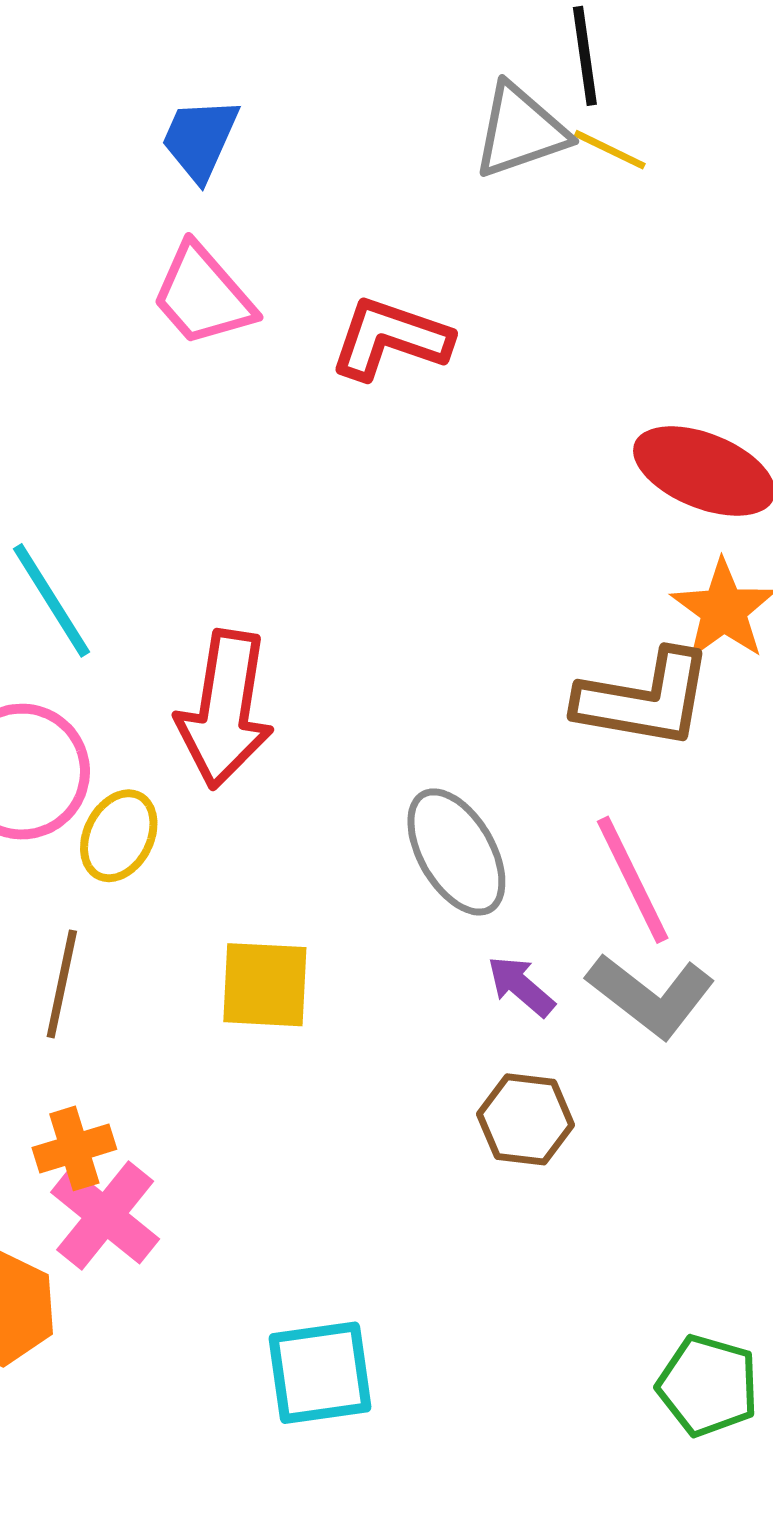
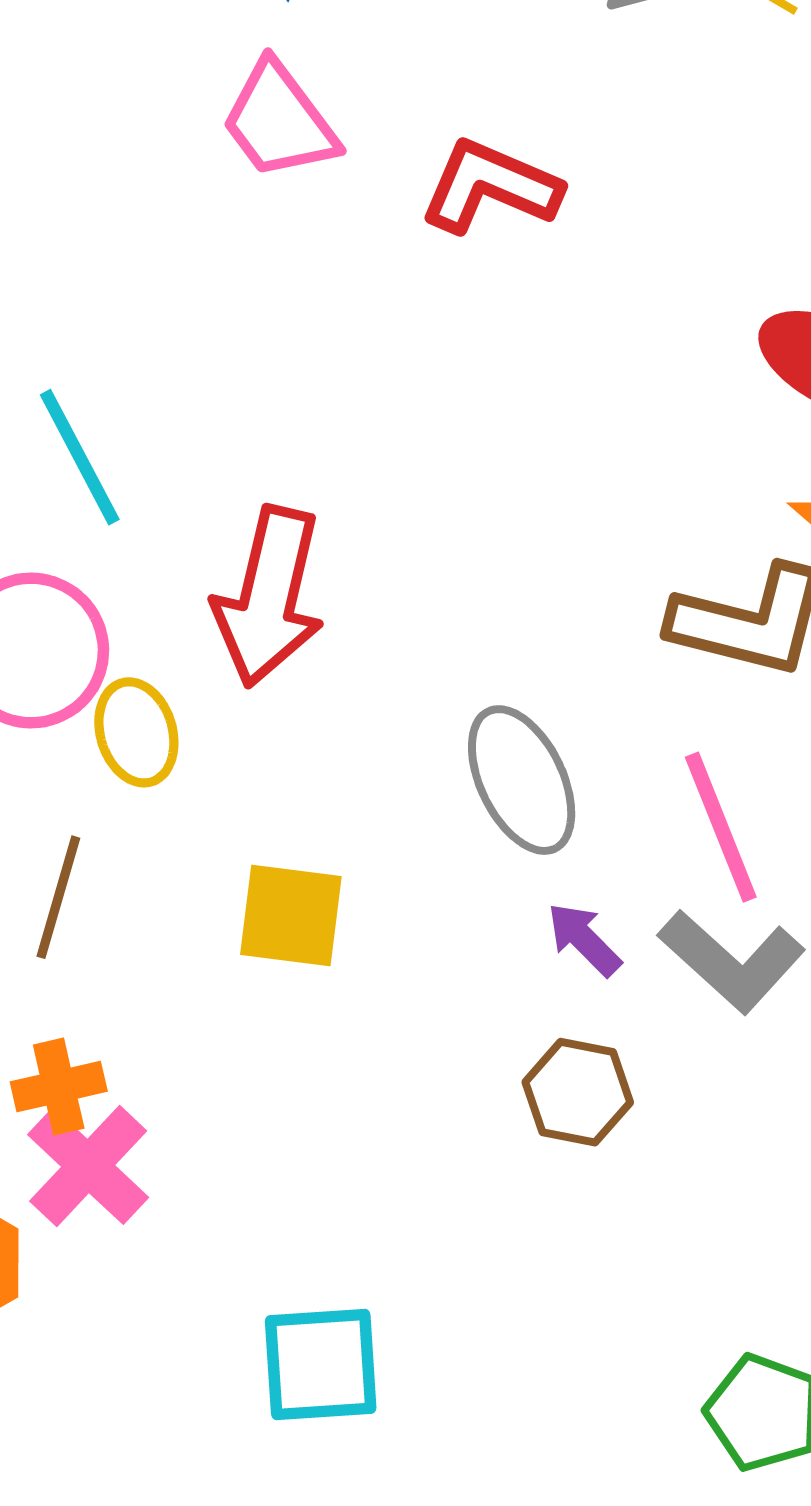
yellow ellipse: (119, 836) -> (136, 732), turned -48

